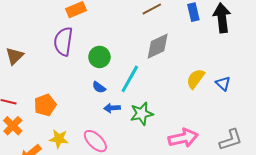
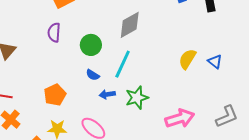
purple semicircle: (63, 41) -> (54, 32), size x0.7
gray diamond: (158, 46) -> (130, 25), moved
orange pentagon: (45, 105) -> (55, 95), moved

